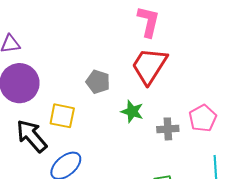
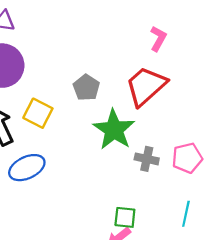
pink L-shape: (148, 22) -> (158, 39), size x0.7
green star: (132, 111) -> (114, 130), size x1.6

